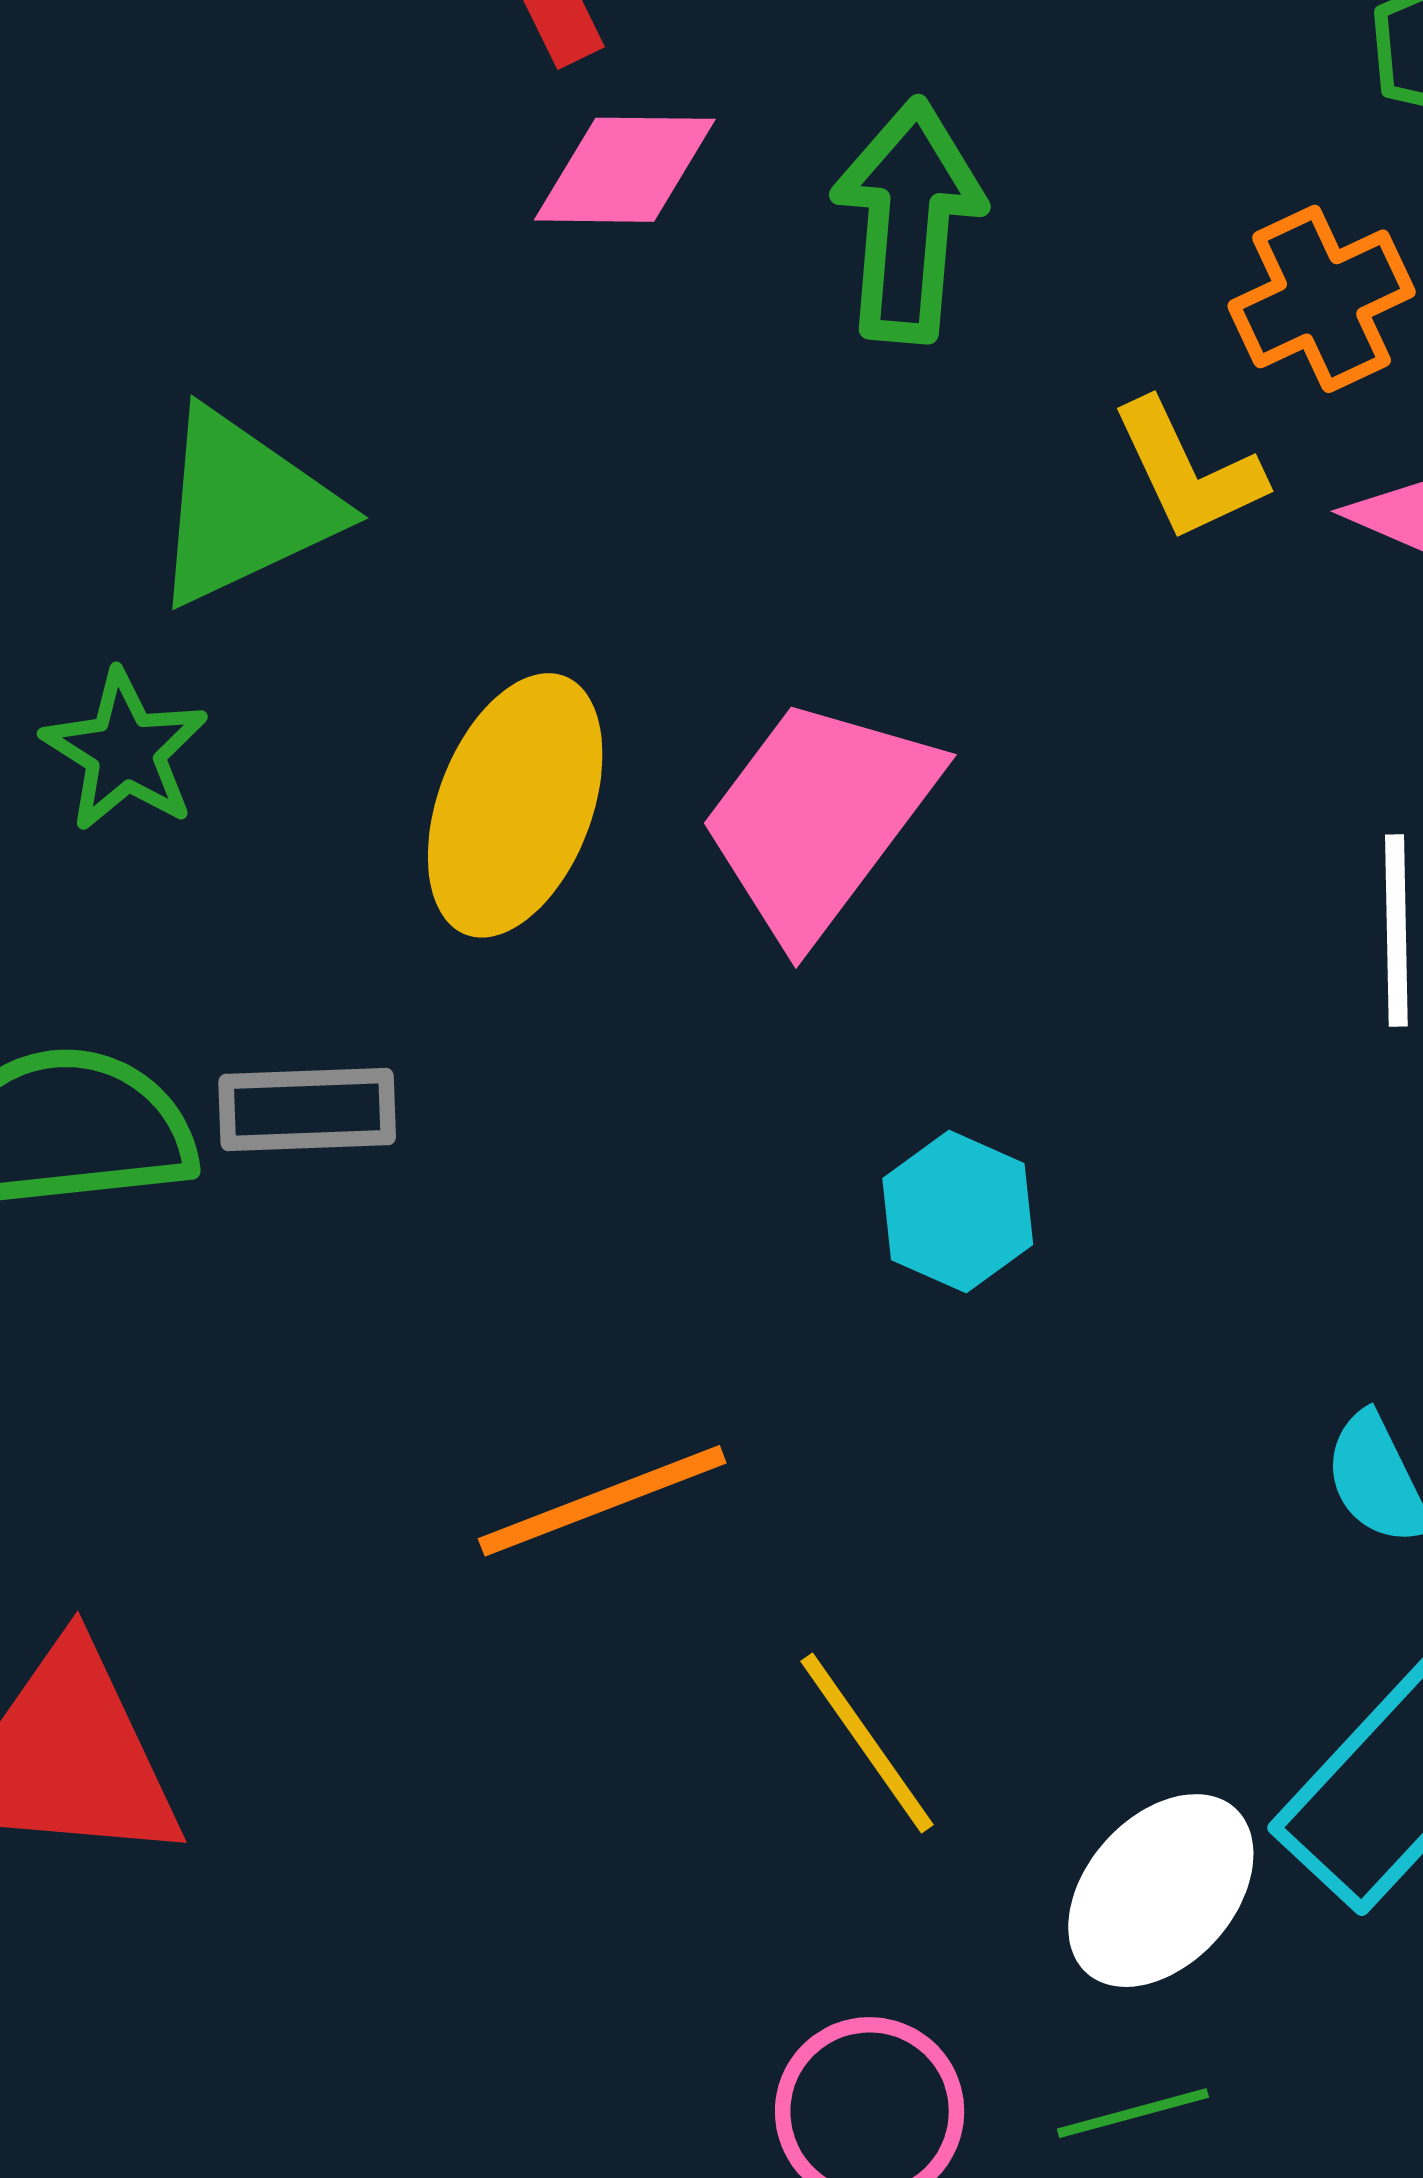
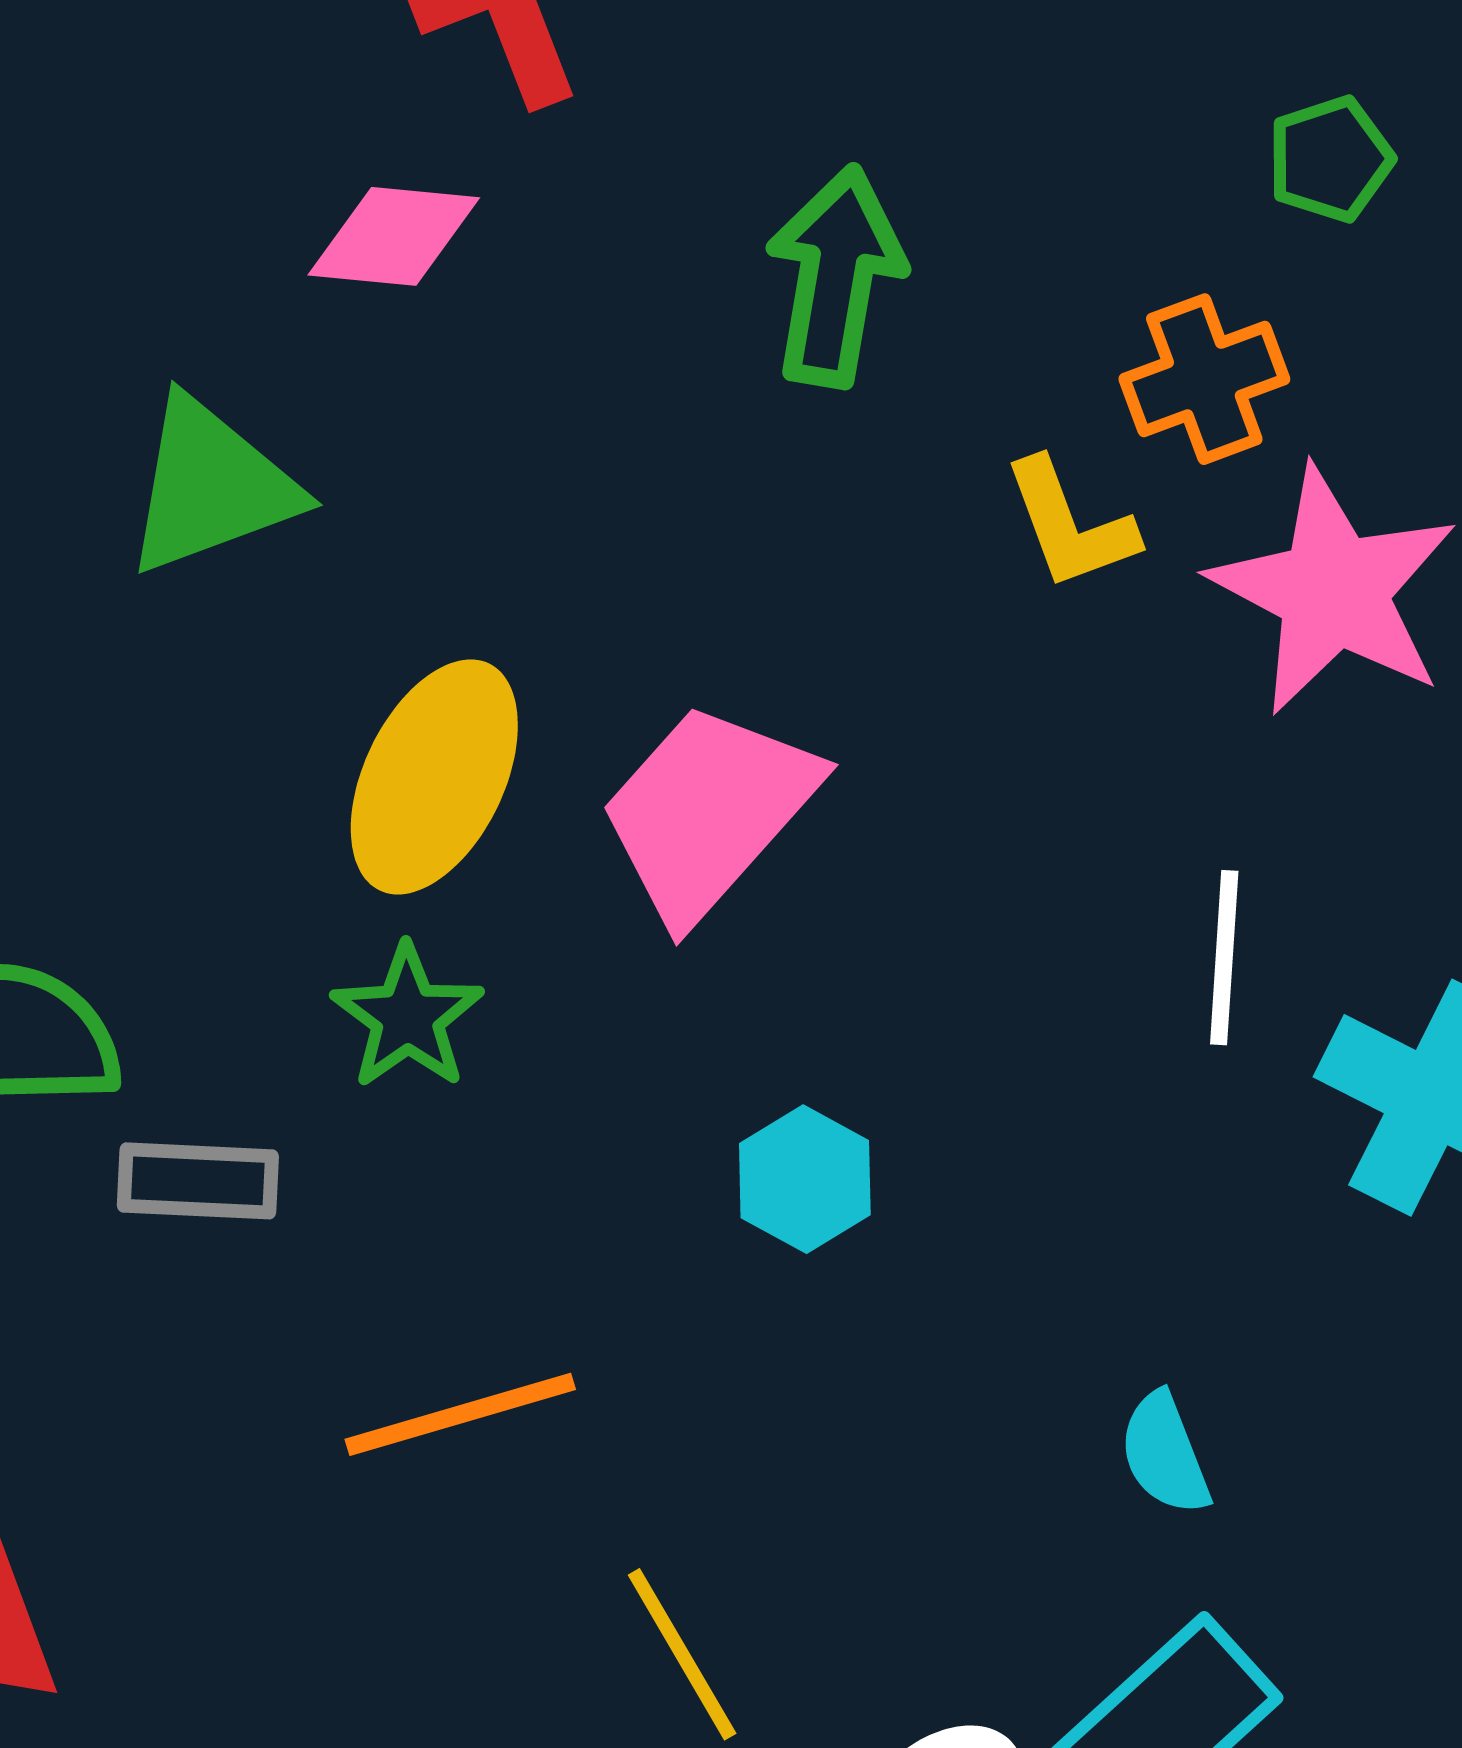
pink diamond: (625, 170) -> (394, 236), moved
green star: (125, 751) -> (407, 1017), moved
gray rectangle: (307, 1109) -> (198, 1181), moved

